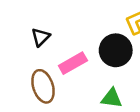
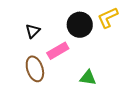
black circle: (116, 50) -> (80, 25), moved

